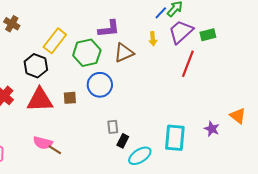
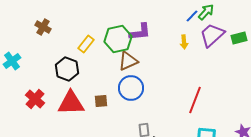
yellow rectangle: (55, 41) -> (86, 44), size x0.7
green hexagon: (87, 53) -> (118, 39), moved
brown triangle: (124, 53) -> (128, 61), moved
red line: (188, 64) -> (195, 100), moved

